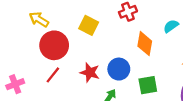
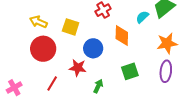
yellow arrow: (39, 19) -> (38, 22), moved
blue circle: (119, 69) -> (93, 48), moved
red line: (53, 75) -> (52, 83), moved

